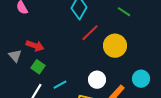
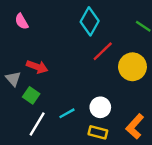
green square: (38, 67) -> (31, 95), moved
white circle: (97, 80) -> (100, 107), moved

